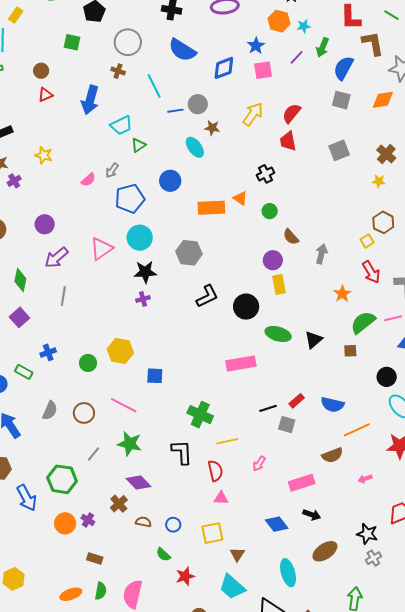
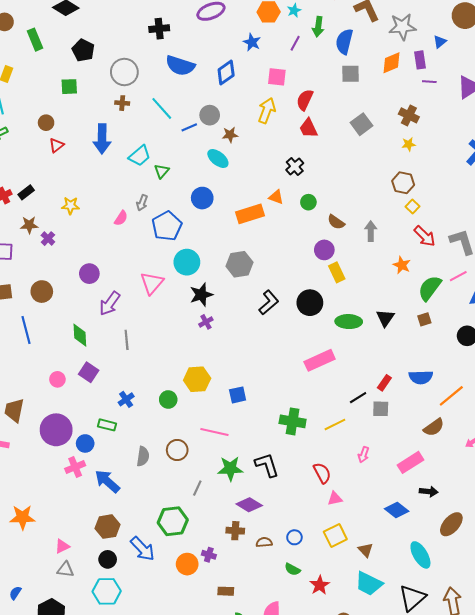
pink square: (263, 70) -> (277, 77), moved, turned 30
brown hexagon: (383, 222) -> (403, 183), moved
yellow line: (227, 441) -> (335, 425), moved
black L-shape: (182, 452) -> (267, 465), moved
brown cross: (119, 504) -> (235, 531), turned -30

